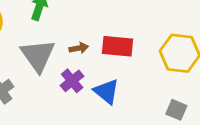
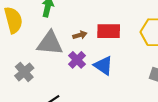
gray triangle: (38, 55) -> (50, 43), turned -44

